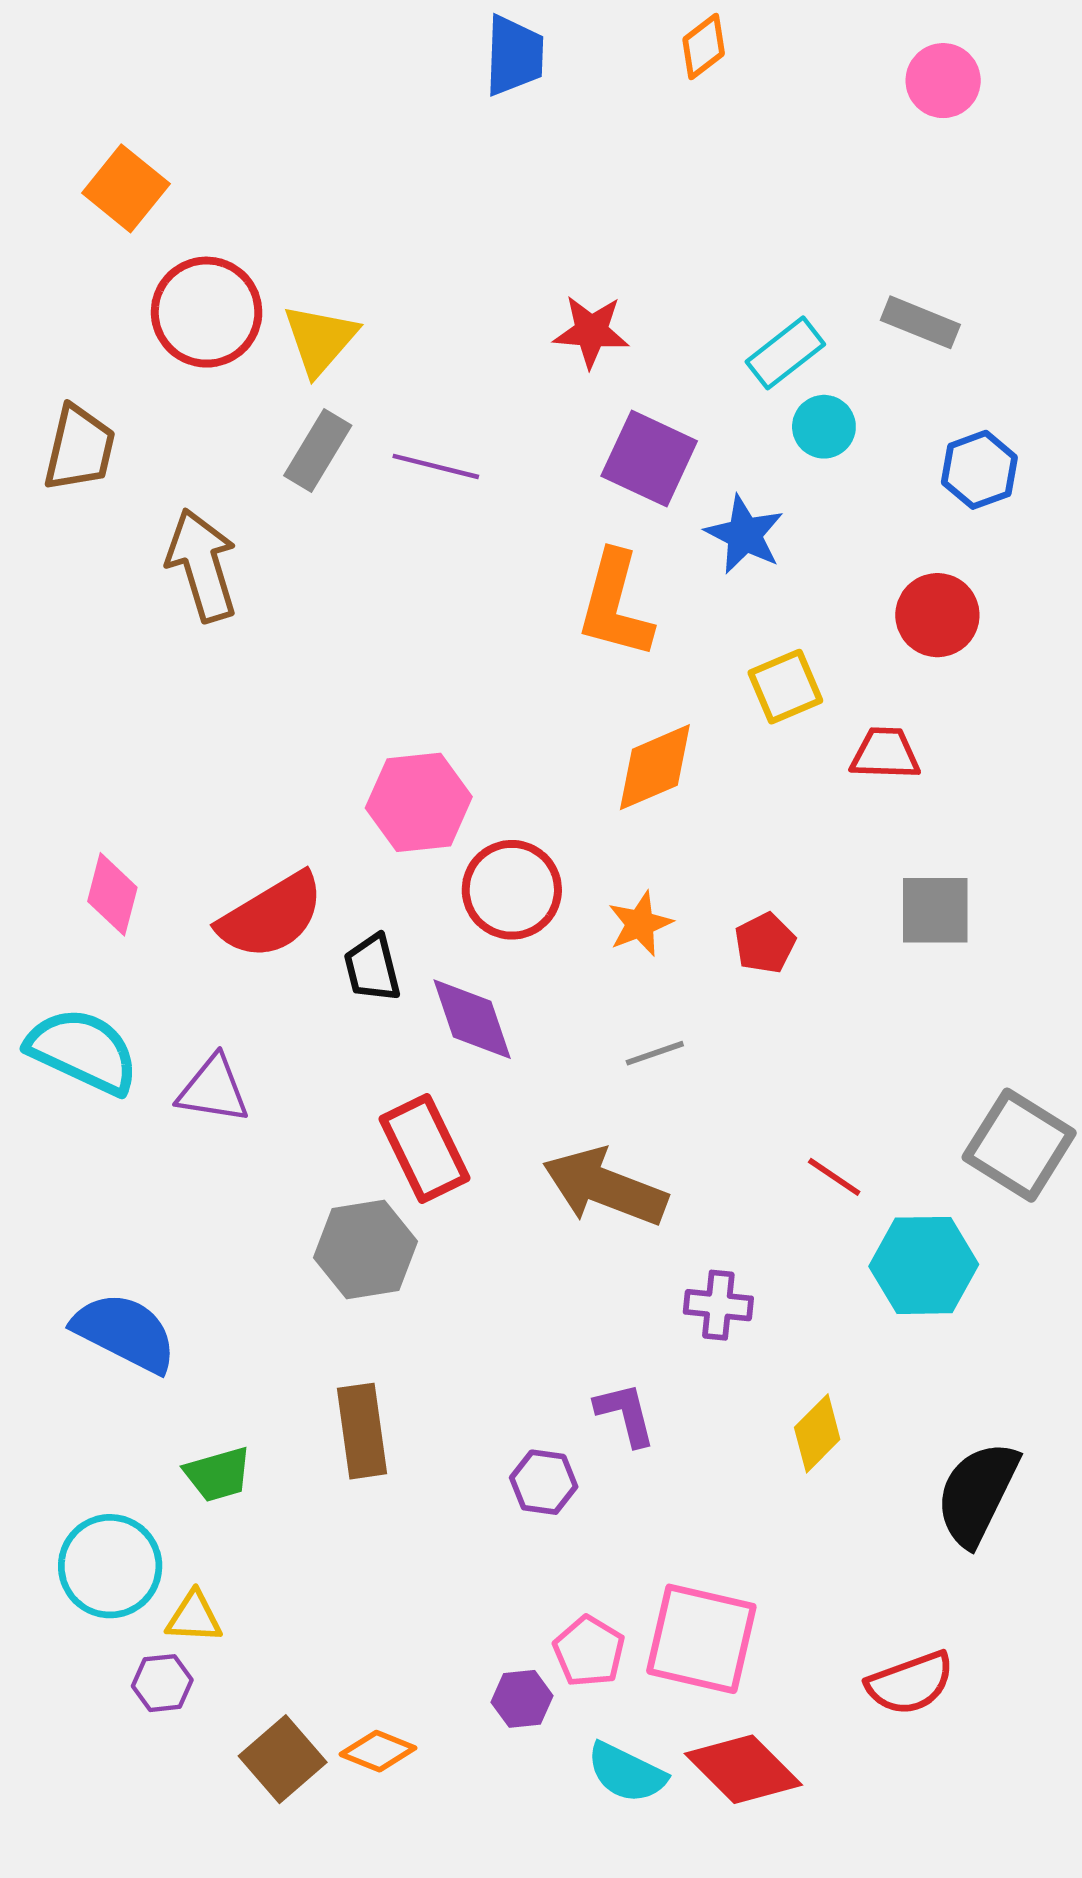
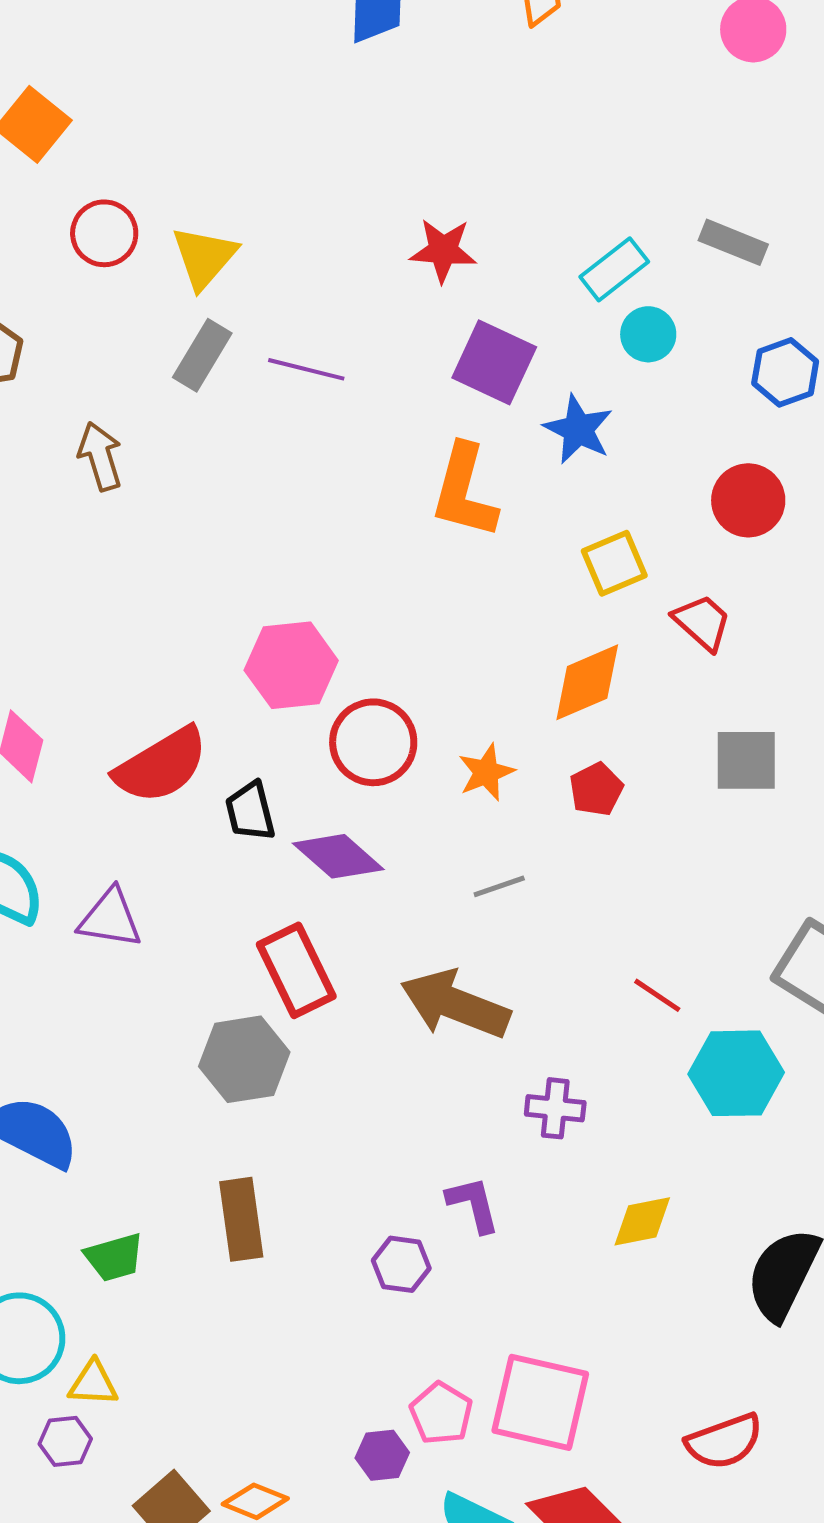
red circle: (207, 312) -> (104, 233), size x0.7
brown arrow: (202, 565) -> (100, 456), size x0.7
red trapezoid: (885, 754) -> (702, 622), turned 40
orange diamond: (655, 767) -> (587, 682), moved
purple diamond: (472, 1019) -> (338, 856), turned -30
yellow diamond: (817, 1433) -> (642, 1221), turned 34

